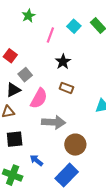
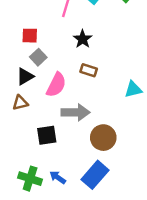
red square: (10, 56) -> (30, 36), moved, turned -32
black square: (15, 139) -> (47, 135), moved
blue arrow: (36, 160) -> (58, 177), moved

